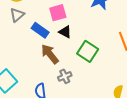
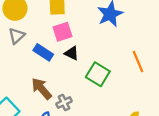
brown arrow: (50, 54) -> (42, 89), moved
gray cross: (65, 76) -> (64, 102), moved

